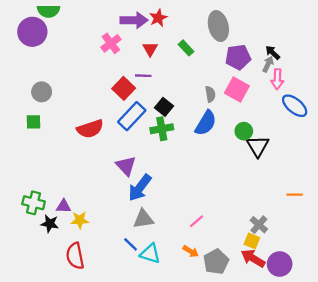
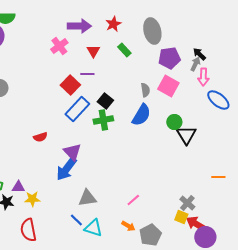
red star: (158, 18) -> (113, 24), moved
red semicircle: (90, 129) -> (40, 137), moved, size x0.6
blue arrow: (140, 188) -> (66, 169), moved
red arrow: (253, 258) -> (196, 224), moved

